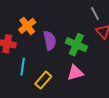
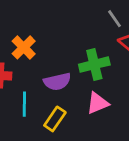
purple semicircle: (50, 41) -> (57, 82), moved, turned 96
green cross: (76, 45) -> (94, 65), turned -30

